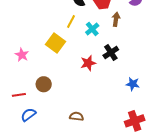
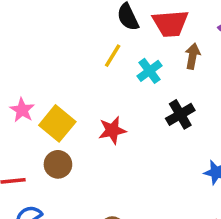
yellow square: (56, 43) -> (57, 123), moved
red star: (88, 63) -> (112, 130), moved

